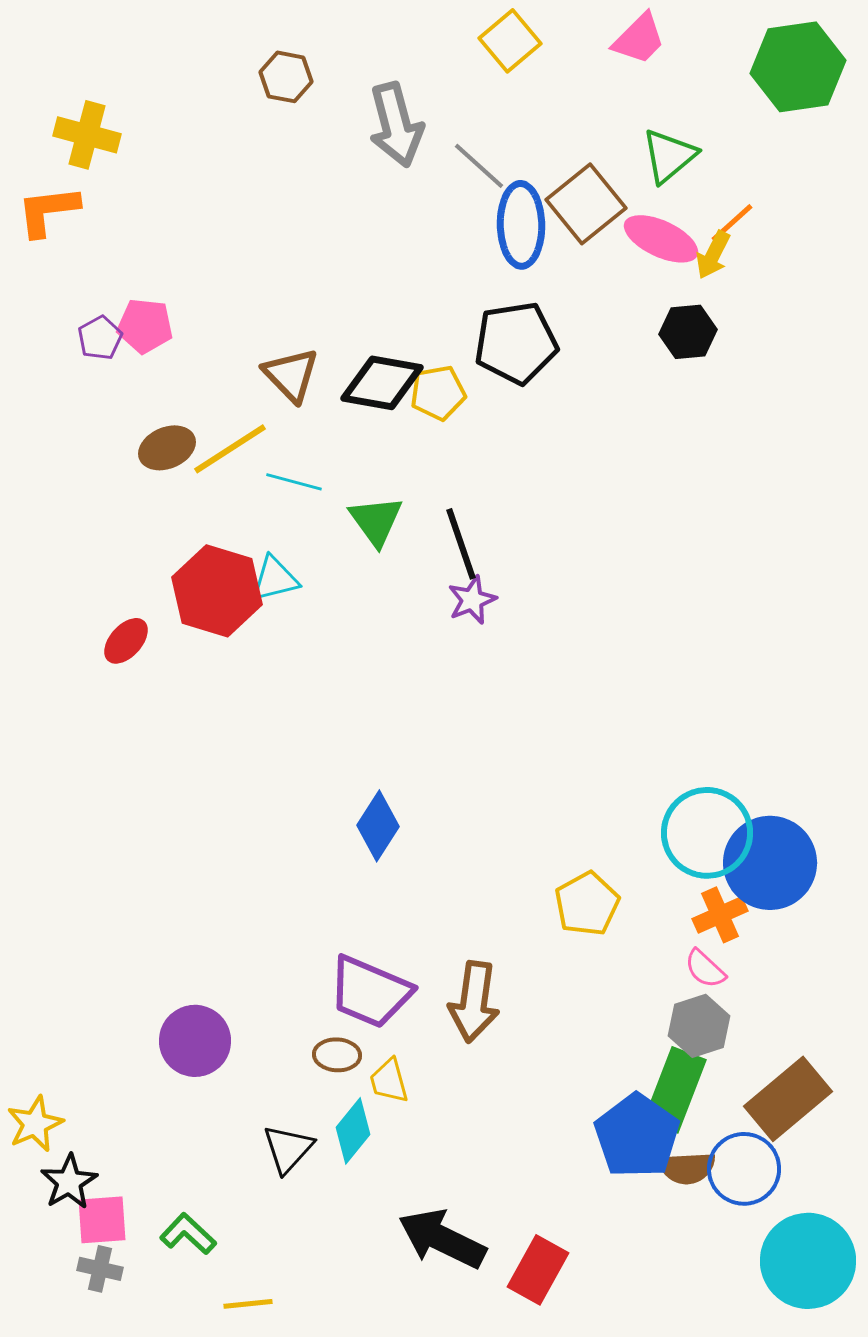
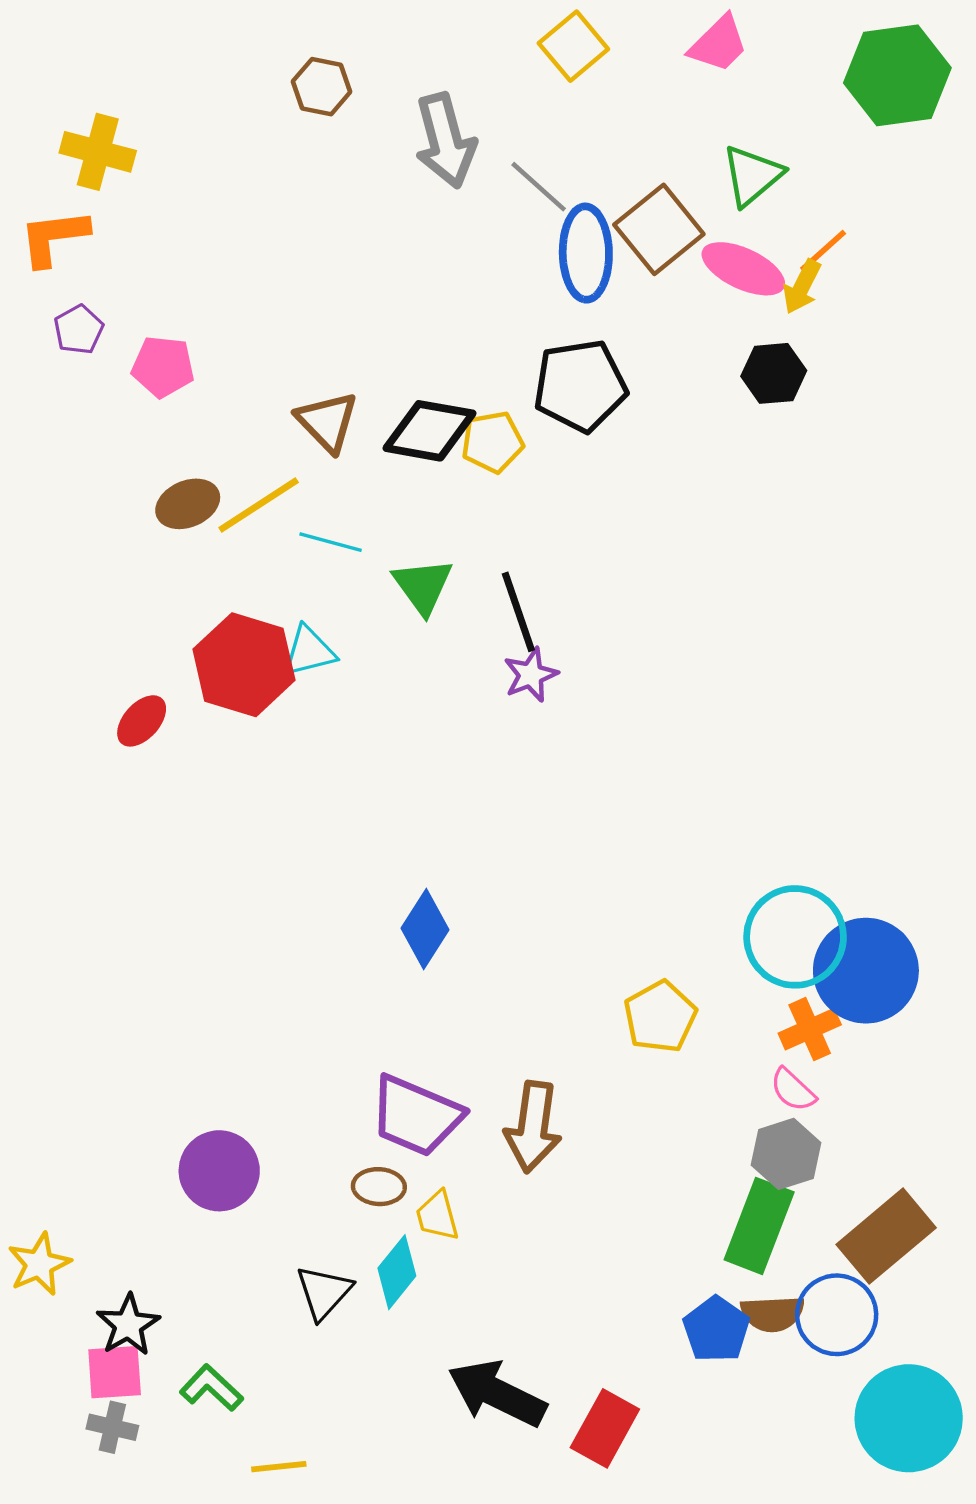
purple pentagon: (100, 338) -> (79, 330), moved
blue pentagon: (637, 1136) -> (716, 1329), moved, size x0.7
black star: (69, 1182) -> (128, 1325), moved

